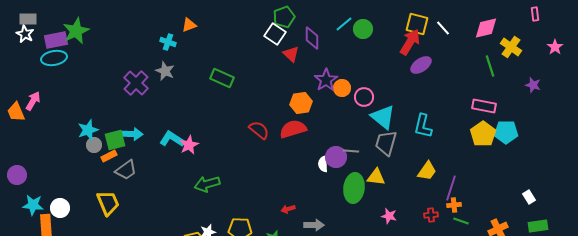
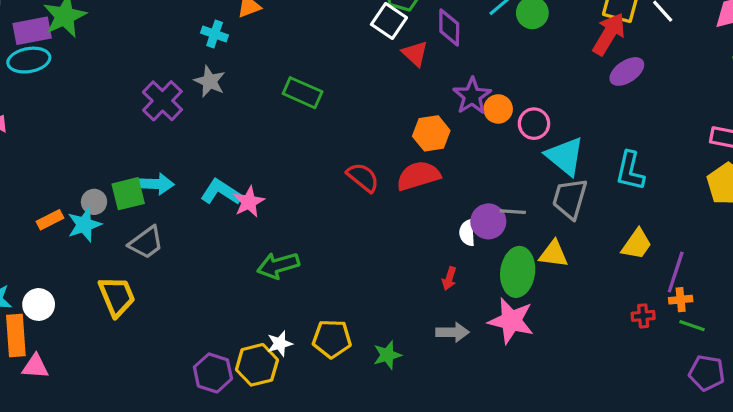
cyan star: (88, 130) -> (84, 225), moved
orange rectangle: (109, 156) -> (50, 220), moved
red arrow: (288, 209) -> (449, 278), moved, turned -56
pink star: (389, 216) -> (511, 321), moved, size x1.8

